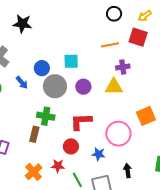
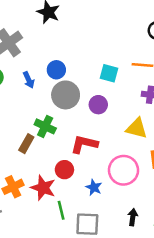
cyan square: (71, 61) -> (109, 73), moved
yellow triangle: (114, 87) -> (137, 128), moved
red star: (58, 166) -> (43, 188), size x1.5
black arrow: (128, 171) -> (133, 217), moved

